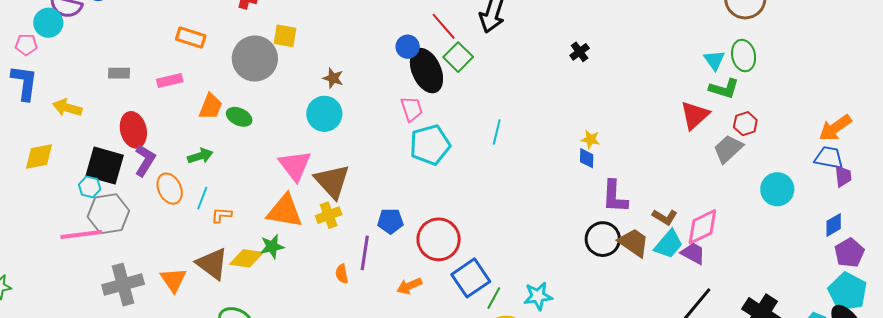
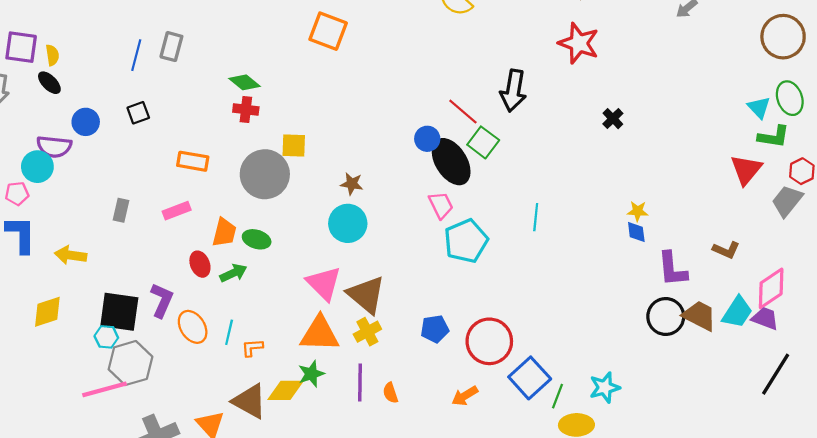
gray rectangle: (119, 73) -> (121, 210), turned -70
red ellipse: (133, 130) -> (200, 264), moved, size x0.7
green arrow: (200, 156) -> (233, 273), moved
brown L-shape: (665, 217) -> (726, 250), moved
purple line: (365, 253) -> (360, 382), moved

